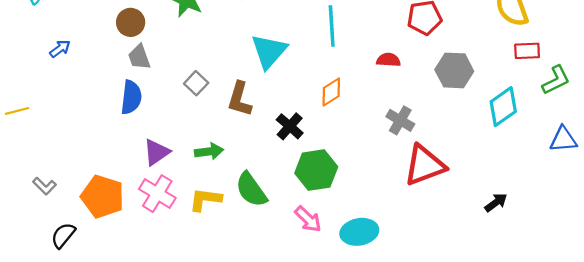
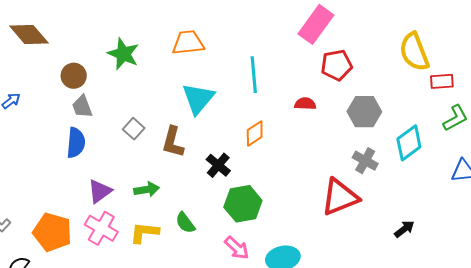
red rectangle: (527, 51) -> (442, 81), moved
gray cross: (400, 120) -> (365, 161), moved
green semicircle: (251, 190) -> (185, 223), size x0.7

